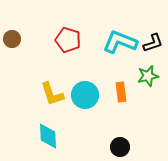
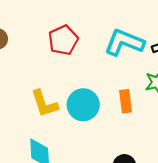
red pentagon: (68, 40) -> (63, 40), turned 30

